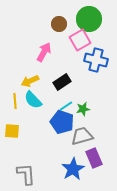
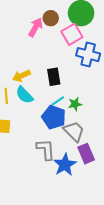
pink arrow: (44, 52) -> (36, 27), moved
black rectangle: (62, 82) -> (54, 77), turned -66
gray trapezoid: (82, 136) -> (74, 131), turned 60
gray L-shape: (26, 174) -> (46, 149), moved

